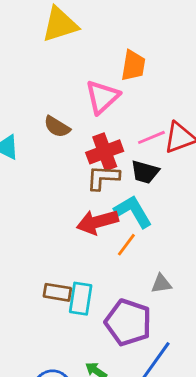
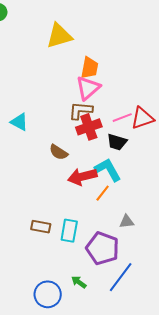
orange trapezoid: (133, 66) -> (90, 68), moved
brown semicircle: (57, 127) -> (59, 152), moved
brown L-shape: (103, 178) -> (81, 111), moved
brown rectangle: (57, 292) -> (41, 227), moved

